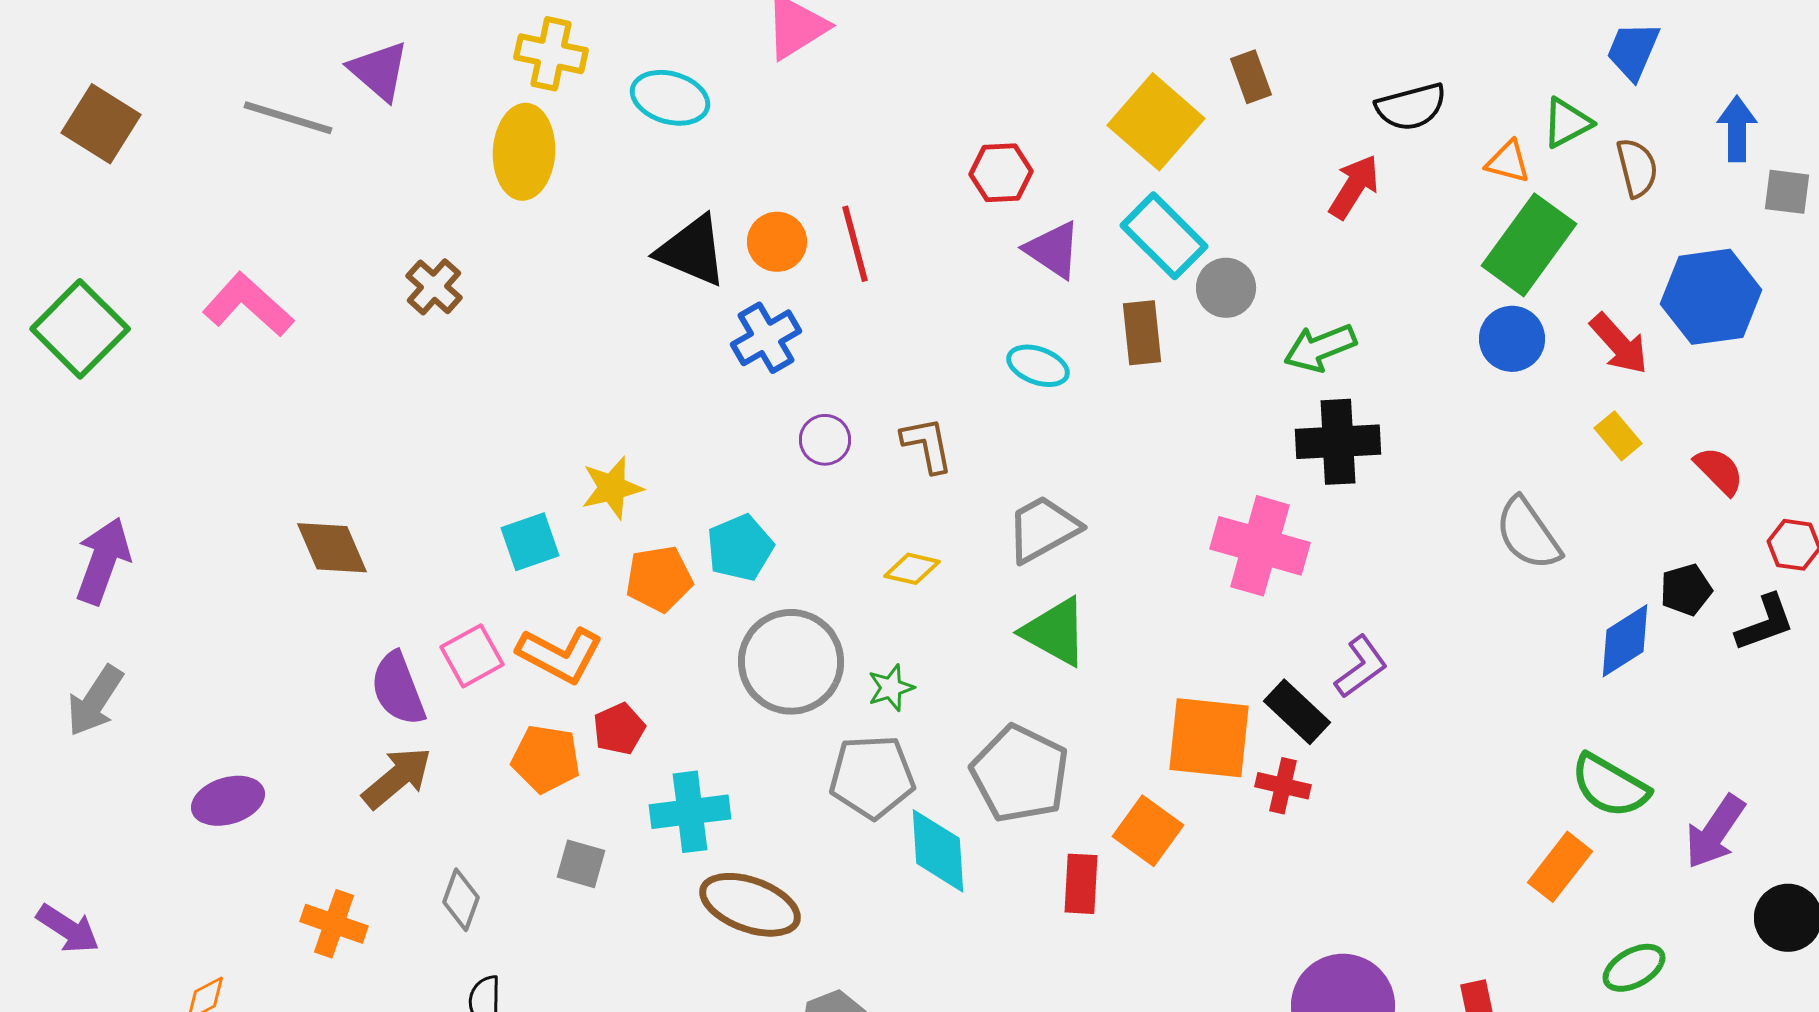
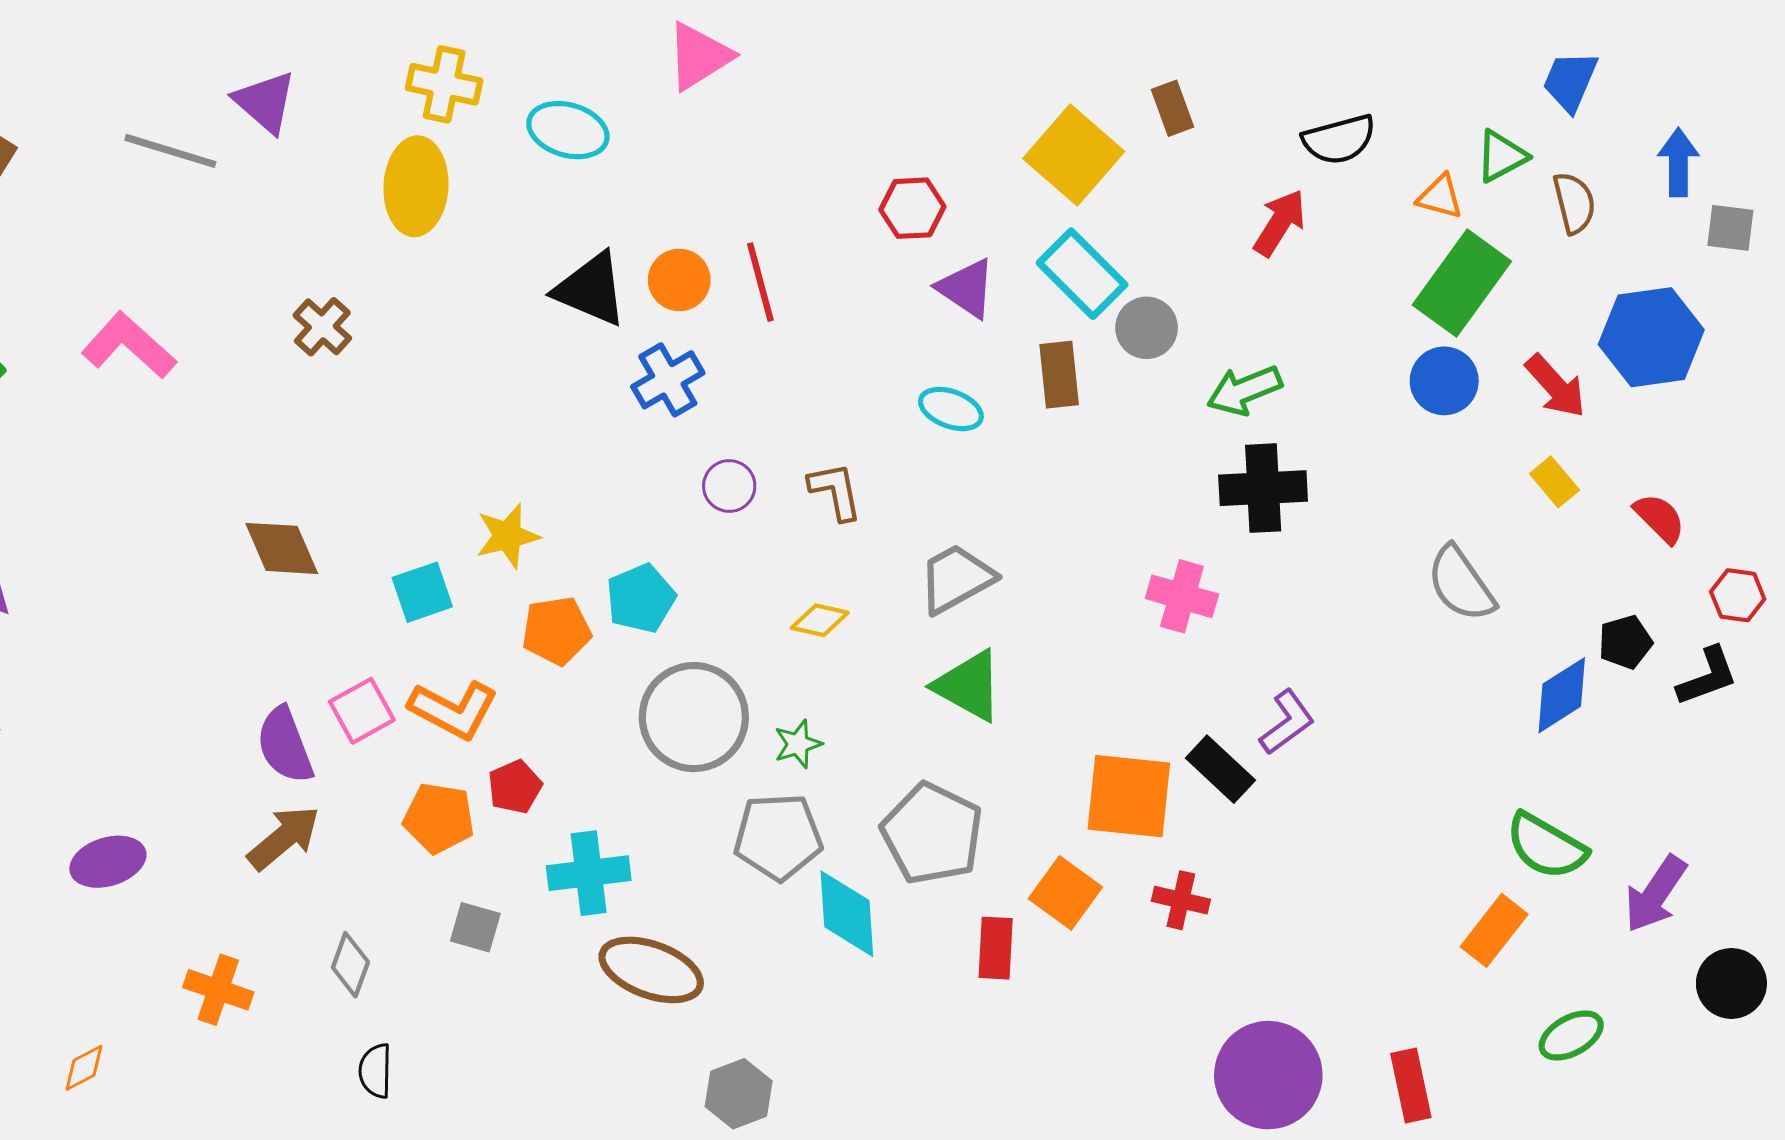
pink cross: (1260, 546) -> (1182, 596), size x0.7
brown diamond: (332, 548) -> (282, 548), moved
red cross: (1283, 786) -> (1181, 900), moved

